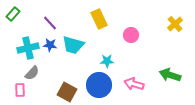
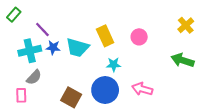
yellow rectangle: (99, 19) -> (105, 36), moved
purple line: (50, 23) -> (42, 29), moved
green arrow: (170, 75) -> (183, 60), moved

